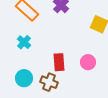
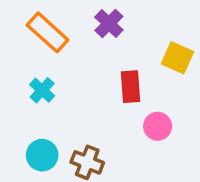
red rectangle: (59, 62) -> (131, 87), moved

